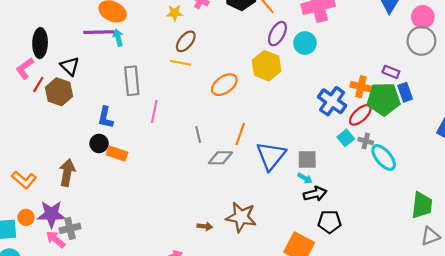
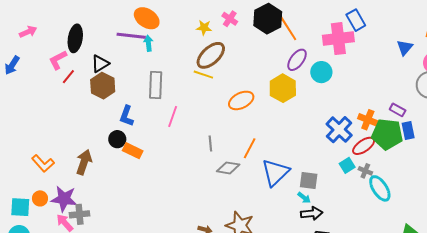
brown ellipse: (186, 41) -> (211, 55), size x1.4
black triangle: (70, 66) -> (100, 64), turned 36
brown hexagon: (59, 92) -> (103, 86), moved

